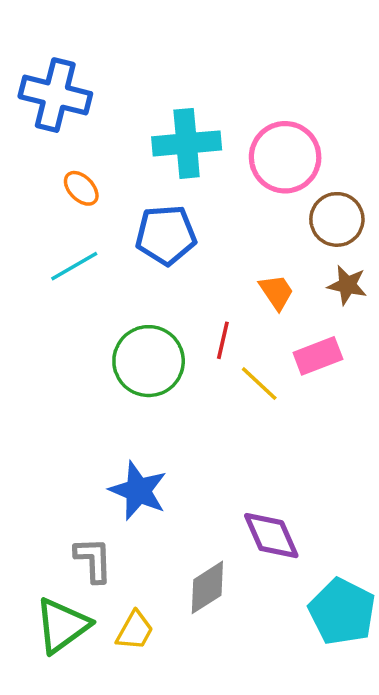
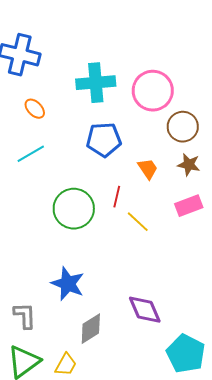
blue pentagon: (166, 235) -> (104, 140), moved
pink rectangle: (318, 356) -> (189, 206), moved
gray L-shape: (93, 560) -> (25, 316), moved
gray diamond: (207, 587) -> (91, 329), moved

